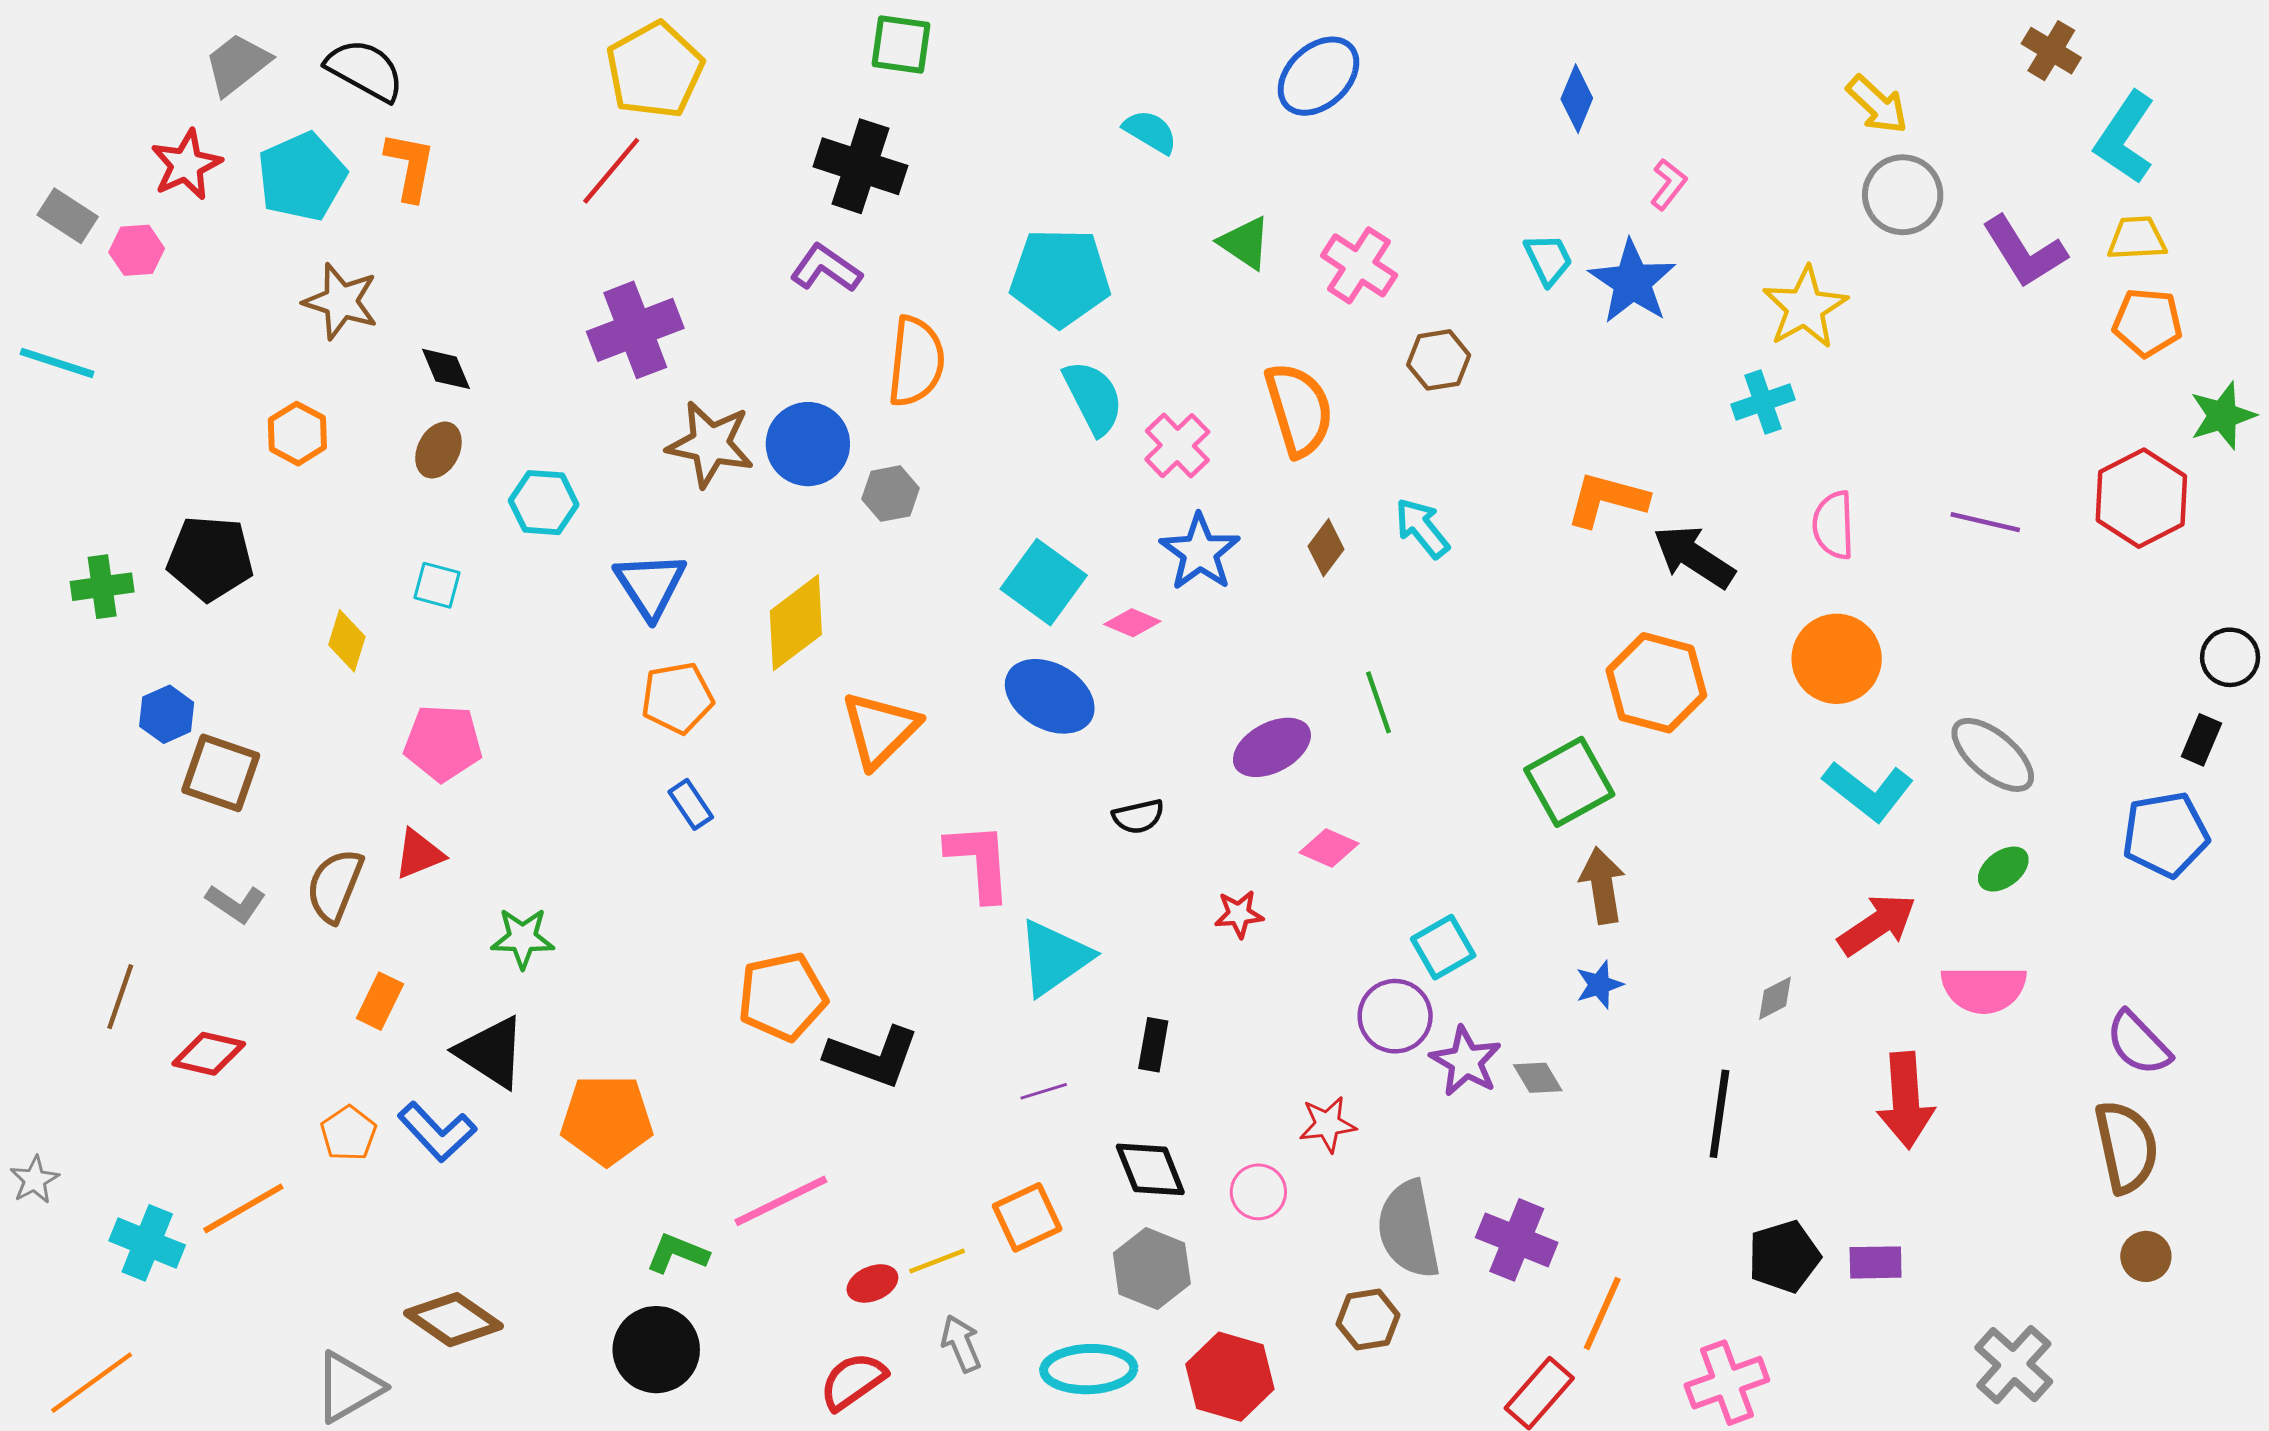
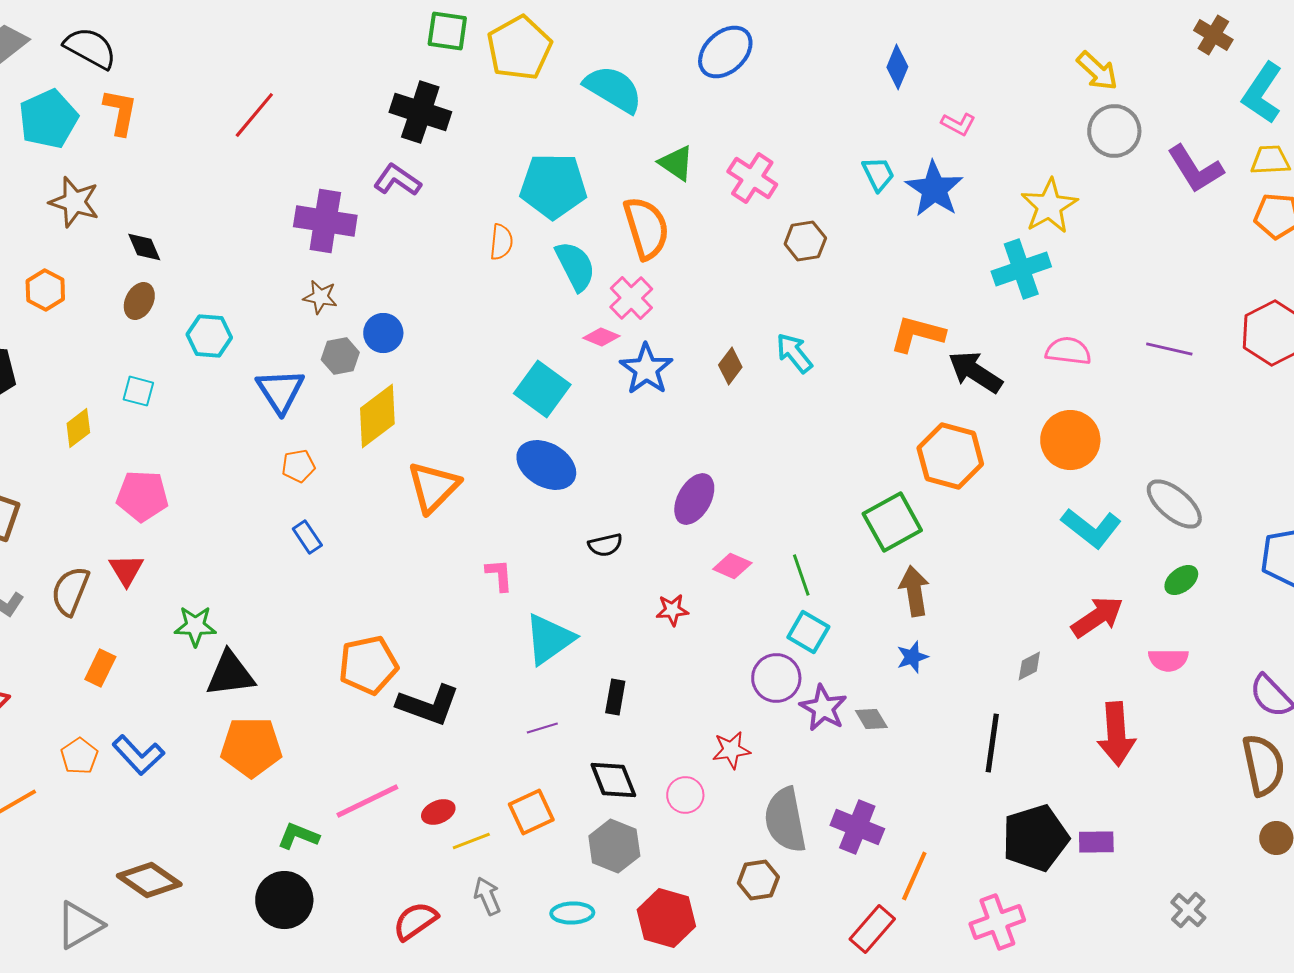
yellow pentagon: (655, 70) -> (519, 48), moved
cyan semicircle: (1150, 132) -> (613, 89), size x1.6
pink L-shape: (1668, 184) -> (958, 124), turned 80
purple cross: (635, 330) -> (325, 221), moved, turned 30
orange semicircle: (916, 361) -> (501, 242), moved, size x0.6
cyan cross: (1763, 402) -> (1021, 269), size x1.4
orange semicircle: (1299, 409) -> (646, 228), moved
brown star: (710, 444) -> (320, 297), size x0.6
blue circle: (808, 444) -> (383, 333), moved, size x0.7
gray hexagon: (891, 494) -> (340, 356), moved
pink semicircle: (1834, 525) -> (1068, 351), turned 99
pink diamond: (1132, 623) -> (601, 337), moved
yellow diamond: (347, 641) -> (78, 428), turned 36
orange pentagon: (677, 698) -> (298, 466), size x0.7
green line: (1379, 702) -> (801, 575), moved
purple ellipse: (1272, 747) -> (694, 499), turned -33
red triangle: (419, 854) -> (126, 570), turned -39
pink L-shape: (979, 862) -> (499, 575), size x0.6
cyan square: (1443, 947) -> (808, 632), turned -30
pink semicircle: (1984, 989) -> (1168, 660), size x0.7
black triangle: (491, 1052) -> (230, 674), moved, turned -40
black pentagon: (1784, 1256) -> (1035, 838), size x1.4
red ellipse: (872, 1283) -> (438, 812), moved
gray cross: (2014, 1365) -> (1188, 910), size x0.7
cyan ellipse: (1089, 1369) -> (572, 913), size x0.7

